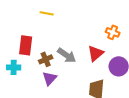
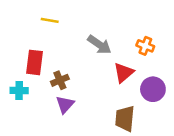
yellow line: (47, 13) -> (50, 20), moved
gray arrow: (67, 55) -> (99, 45), moved

